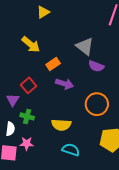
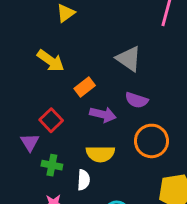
purple semicircle: (96, 66) -> (137, 100), moved
yellow semicircle: (61, 125) -> (100, 154), moved
white semicircle: (10, 129) -> (84, 180), moved

